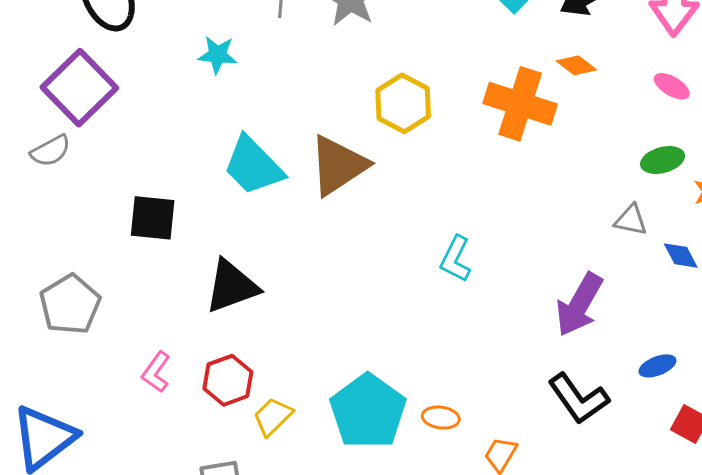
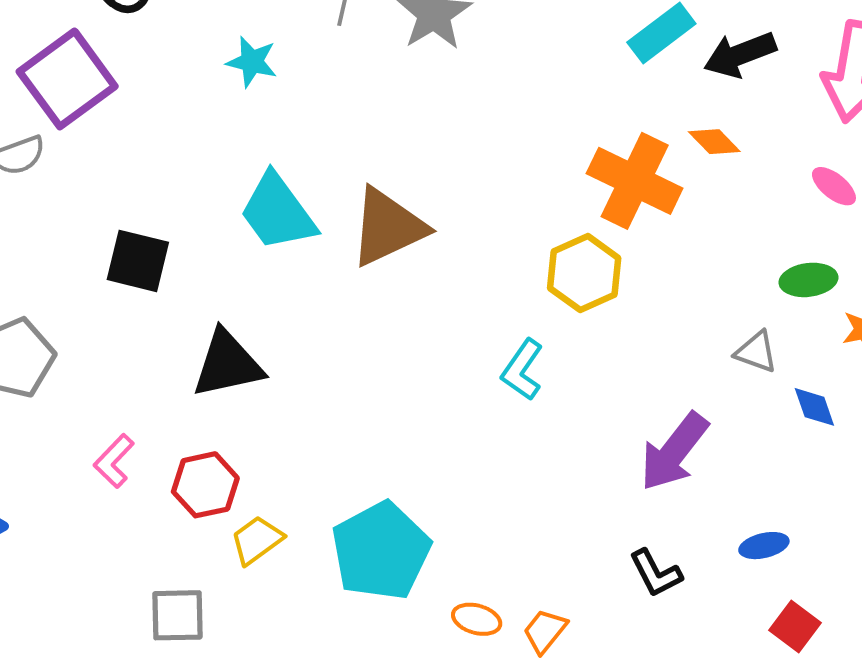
yellow hexagon: (403, 103) -> (584, 273), moved
black L-shape: (578, 399) -> (656, 573), size x0.7
orange ellipse: (441, 418) -> (477, 619), moved

